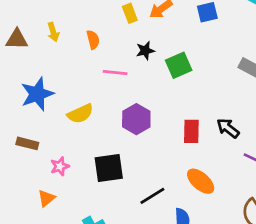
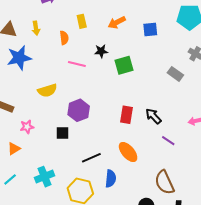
yellow rectangle: (130, 13) -> (82, 21), moved
blue star: (37, 94) -> (19, 58), moved
purple hexagon: (136, 119) -> (79, 110), moved
black square: (109, 168) -> (63, 133), size x0.6

